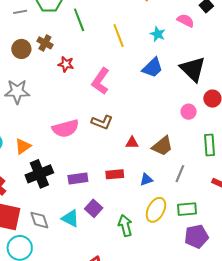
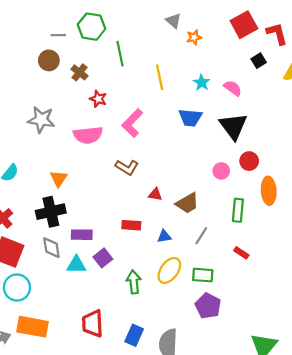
pink semicircle: (186, 21) -> (233, 88), moved
brown circle: (21, 49) -> (49, 60), moved
blue trapezoid: (153, 68) -> (190, 118), turned 40
pink semicircle: (66, 128) -> (88, 135), moved
orange triangle: (23, 146) -> (59, 179), moved, turned -30
purple rectangle: (78, 179) -> (82, 235), moved
cyan triangle: (70, 218) -> (76, 265), turned -36
gray diamond: (39, 220) -> (51, 248), moved
purple pentagon: (196, 236) -> (208, 306), turned 30

